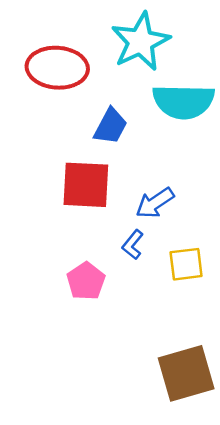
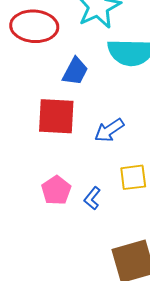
blue L-shape: (133, 245) -> (92, 198), moved

